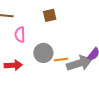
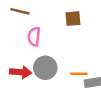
gray circle: (43, 53) -> (45, 68), moved

